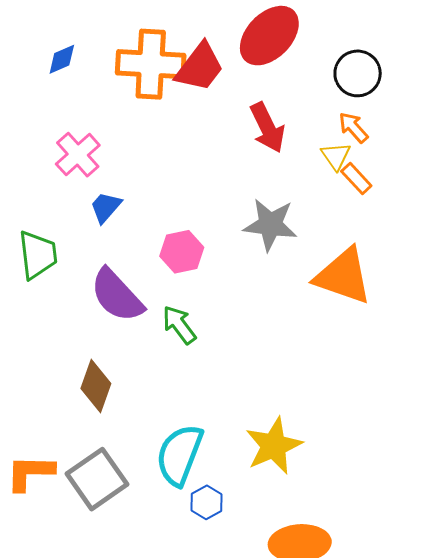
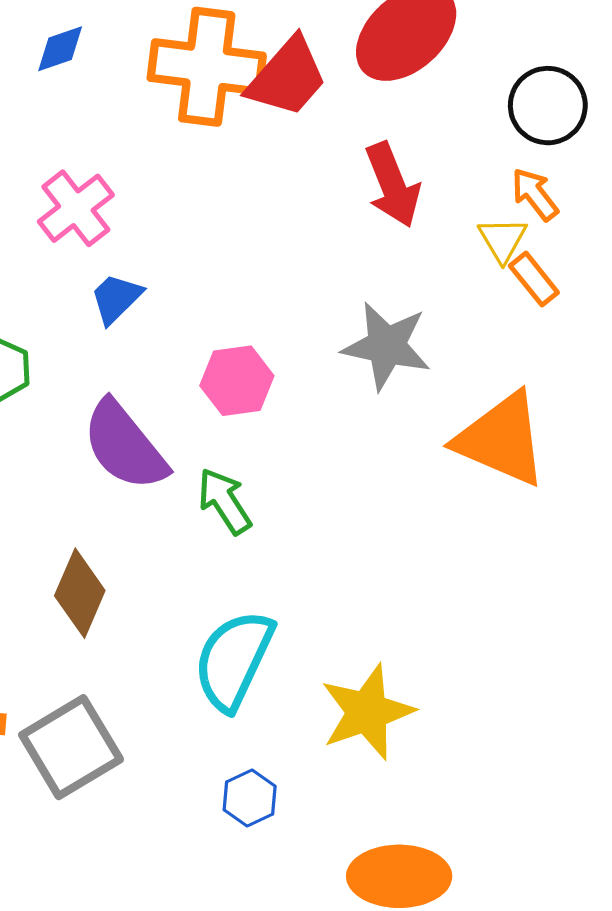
cyan semicircle: (180, 455) -> (234, 660), moved

